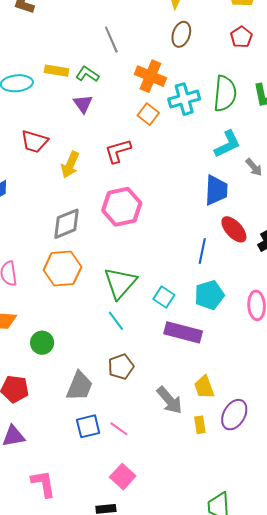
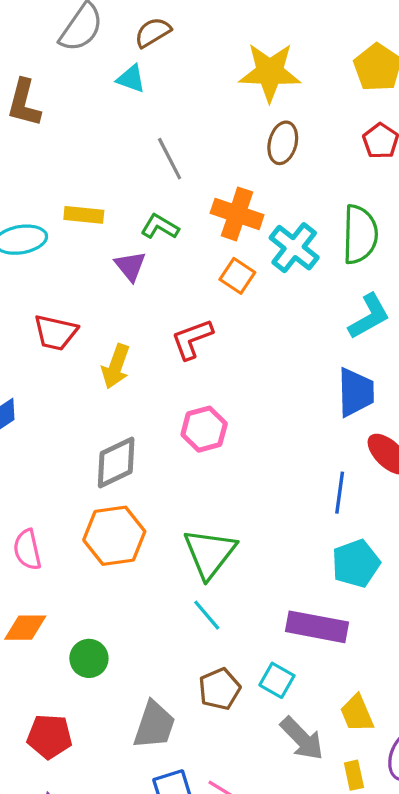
green L-shape: (87, 74) -> (160, 227), moved
cyan cross: (184, 99) -> (294, 248), turned -32
pink hexagon: (122, 207) -> (204, 429), size x0.7
cyan square: (164, 297) -> (277, 680), moved

